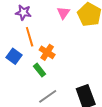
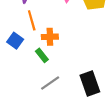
orange cross: (47, 52) -> (50, 37), turned -35

